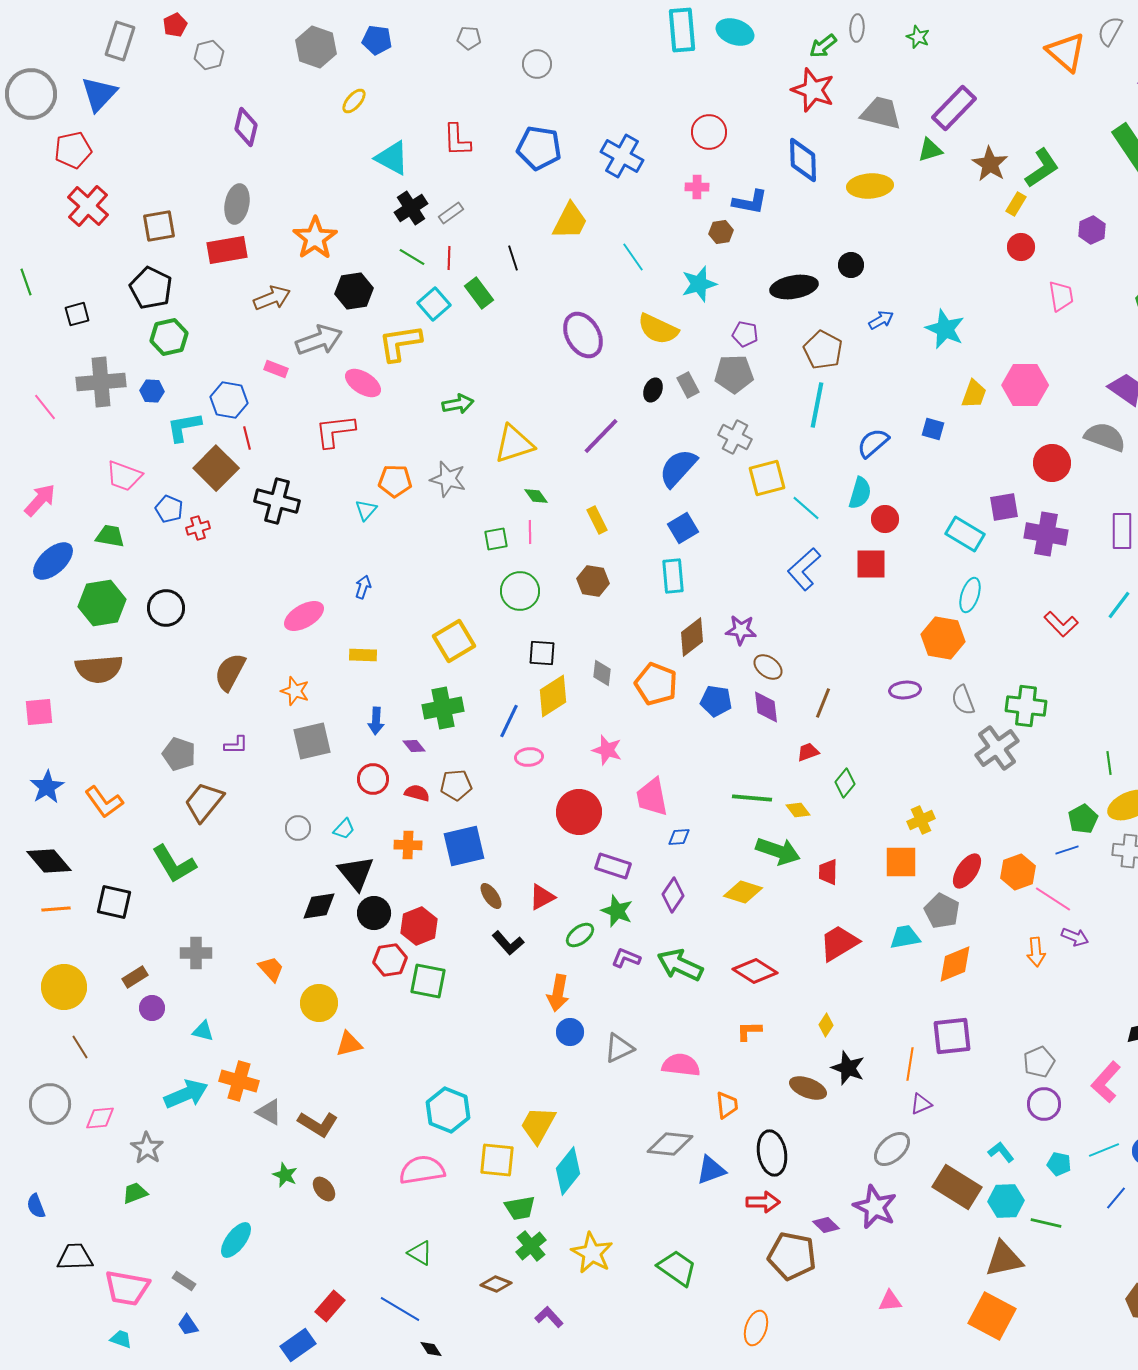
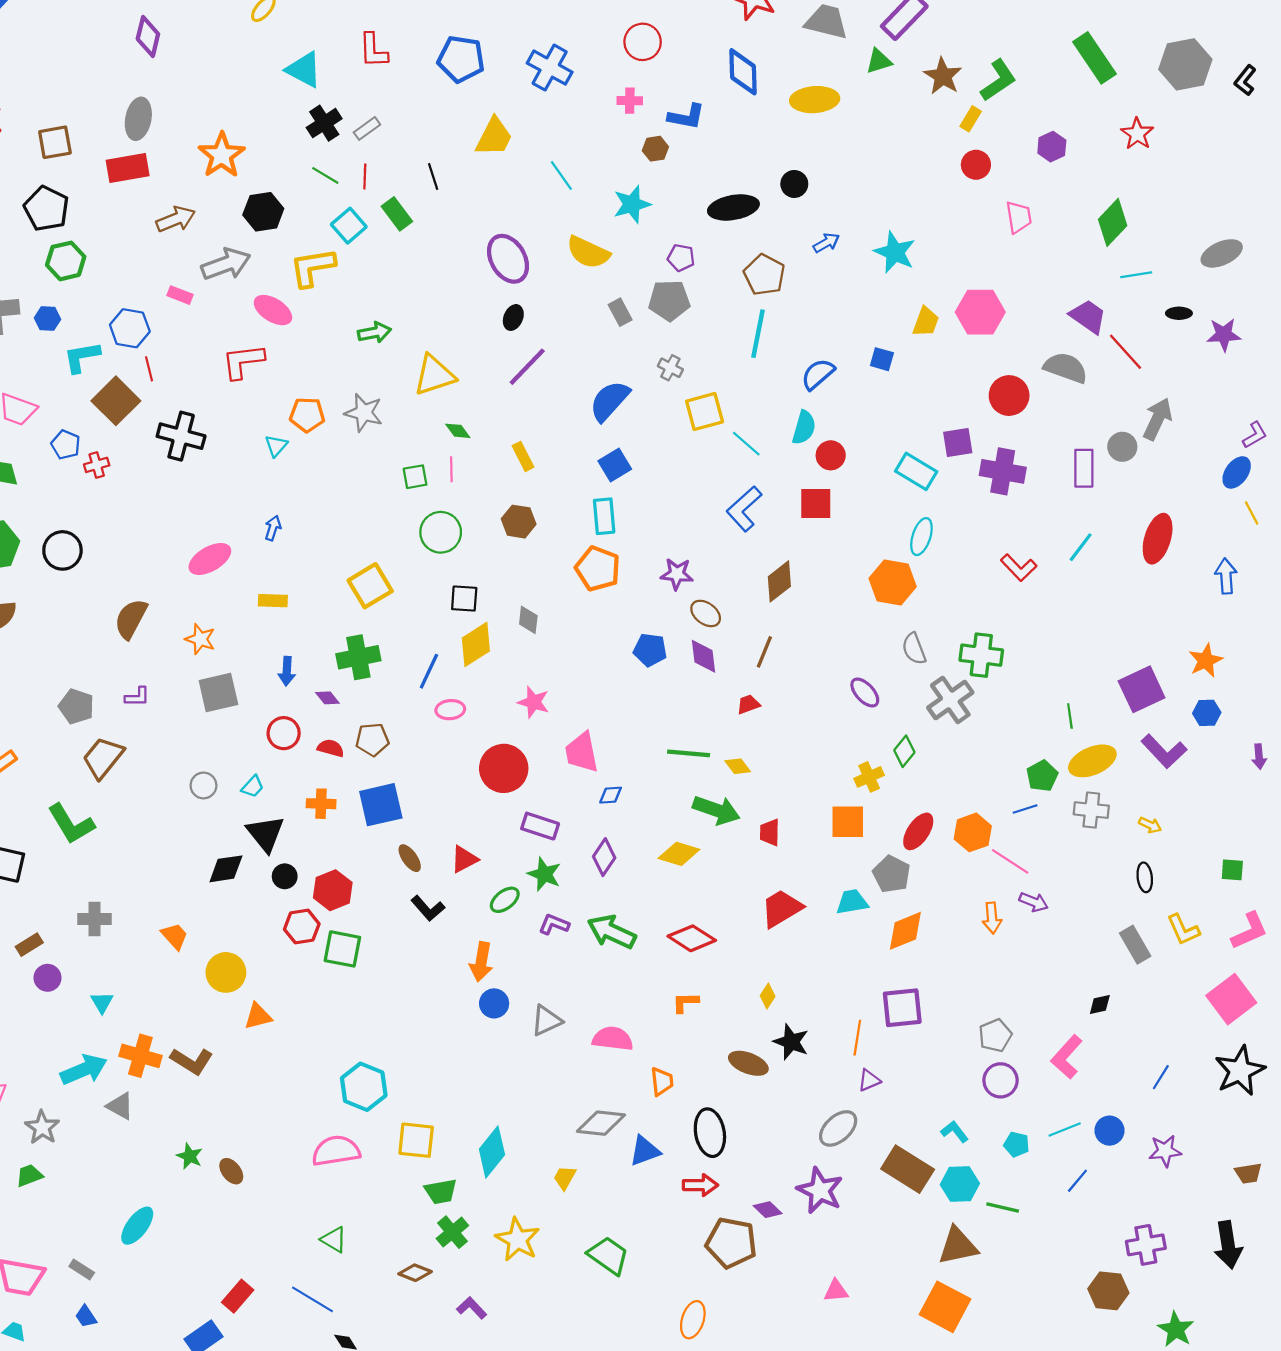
black ellipse: (653, 390) -> (513, 318), moved
gray cross: (735, 437) -> (670, 368), size x0.7
brown diamond: (692, 637) -> (779, 581), moved
orange pentagon: (656, 684) -> (598, 569), moved
purple ellipse: (905, 690) -> (865, 693), moved, turned 52
green diamond: (845, 783) -> (904, 751), moved
black circle: (374, 913) -> (285, 876), size x0.7
cyan triangle: (203, 1031) -> (102, 1002), turned 45
gray triangle: (269, 1112) -> (120, 1106), moved
brown L-shape: (318, 1124) -> (192, 1061), moved
yellow trapezoid: (538, 1125) -> (565, 1178), moved, size x0.6

